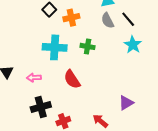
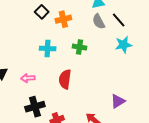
cyan star: (133, 45) -> (123, 45), turned 30
cyan cross: (55, 47) -> (48, 49), size x0.7
red semicircle: (72, 79) -> (65, 79), turned 42

